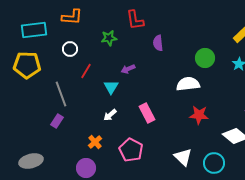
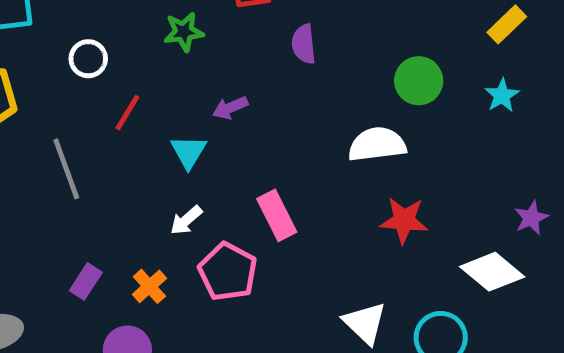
purple rectangle: (57, 121) -> (86, 281), moved
pink pentagon: (131, 150) -> (228, 272), moved

